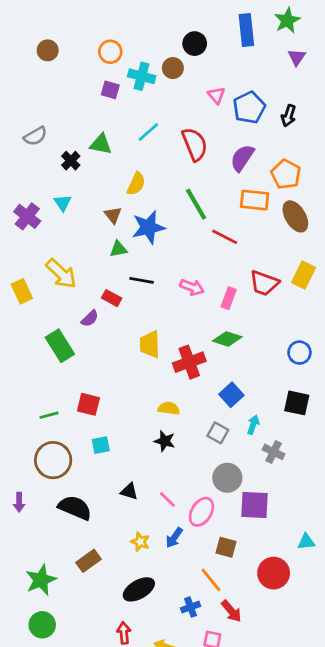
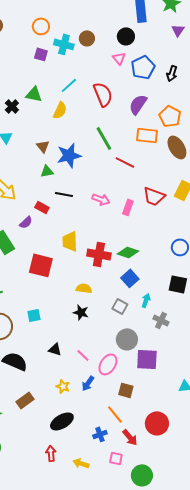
black circle: (195, 44) -> (126, 36), moved
yellow semicircle: (136, 184) -> (60, 110), moved
green diamond: (227, 339) -> (128, 252), moved
red cross: (189, 362) -> (99, 254), turned 30
red square: (88, 404) -> (41, 265), moved, size x1.4
red circle: (274, 573) -> (157, 423), moved

